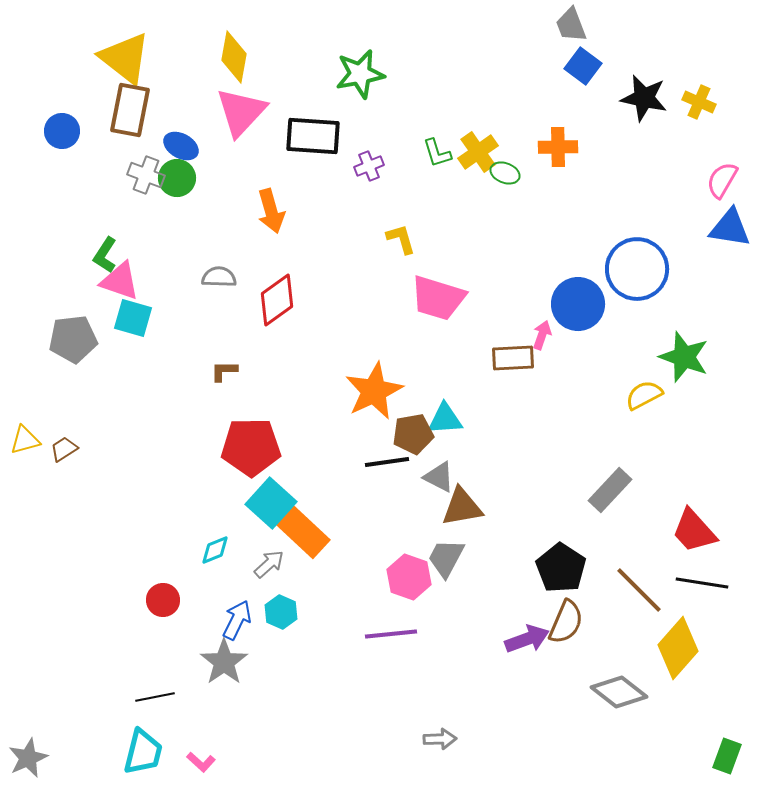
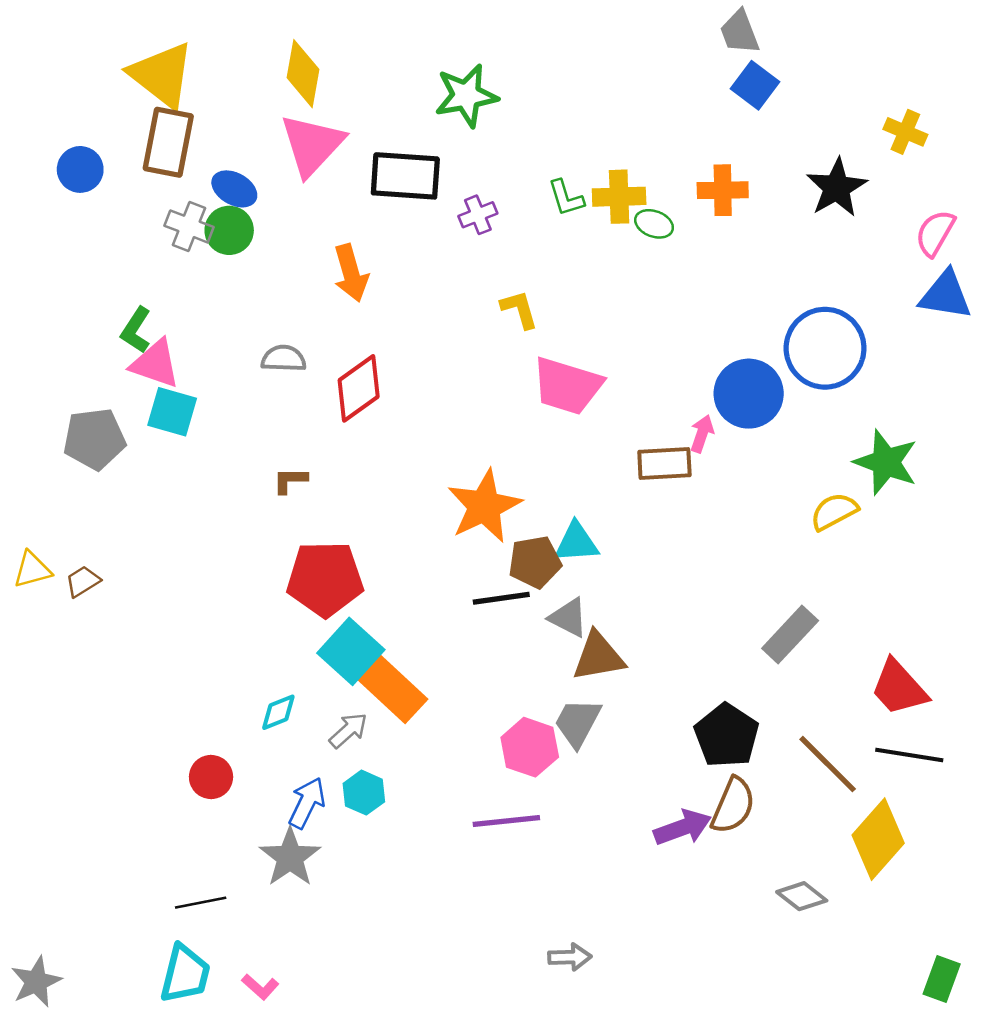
black star: (644, 98) -> (837, 188), moved, turned 30
yellow cross: (478, 152) -> (619, 197), turned 33
gray diamond: (619, 692) -> (802, 896), size x0.7

